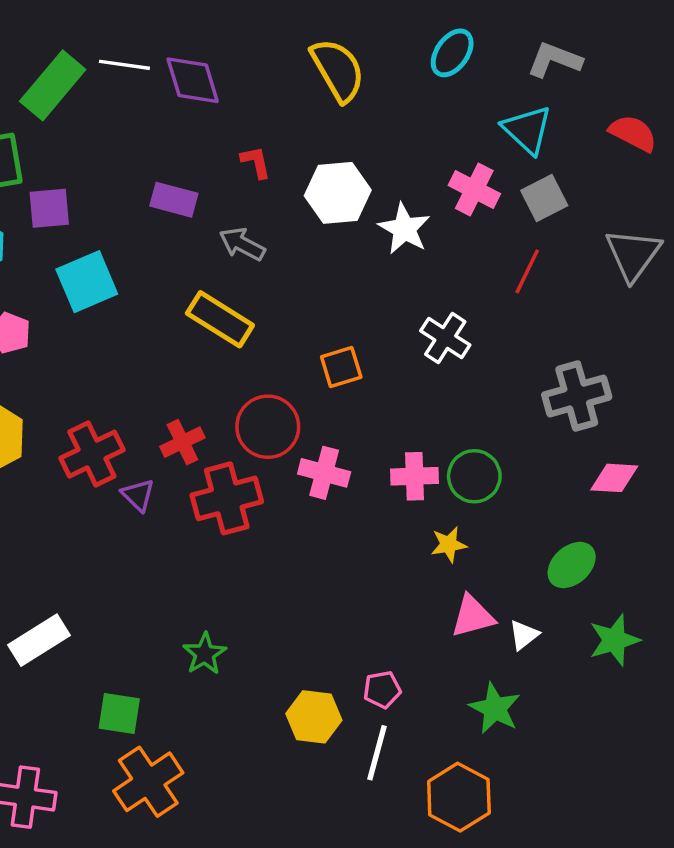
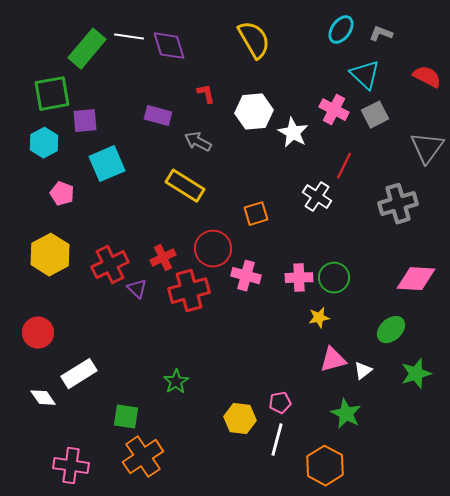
cyan ellipse: (452, 53) -> (341, 30), moved
gray L-shape: (555, 60) -> (381, 34), size x0.7
red line: (527, 271) -> (344, 166), moved
gray cross: (577, 396) -> (398, 204), moved
pink diamond: (614, 478) -> (416, 279), size x1.4

